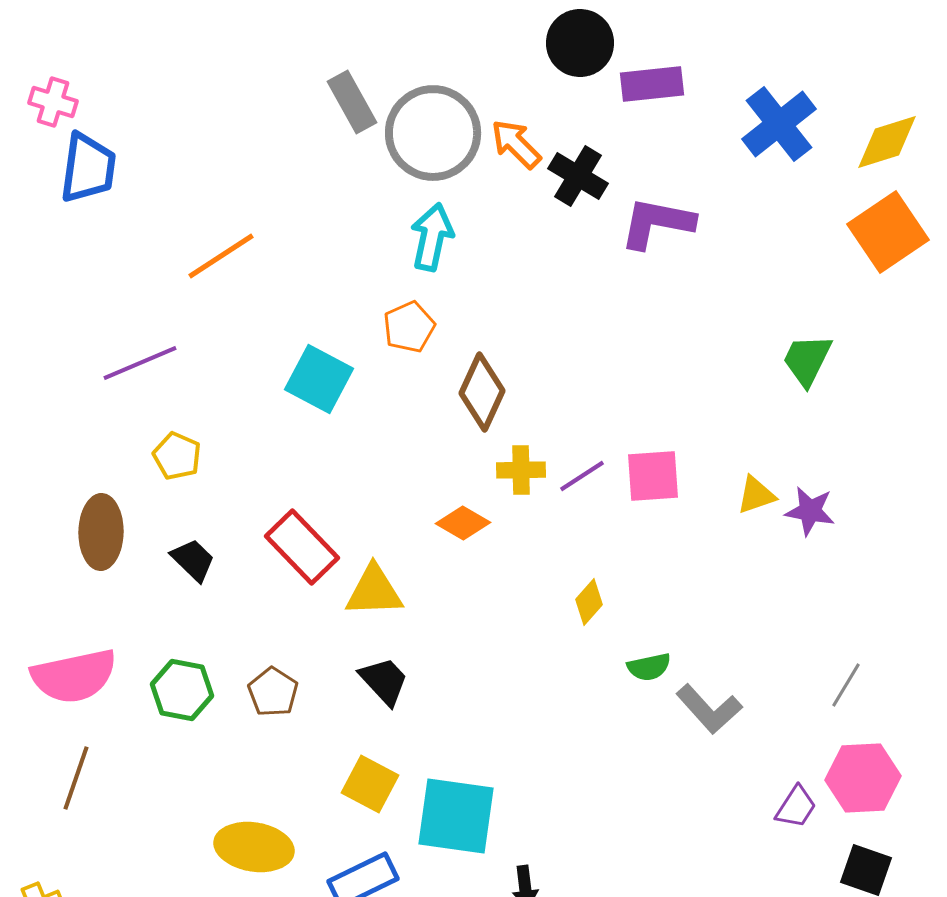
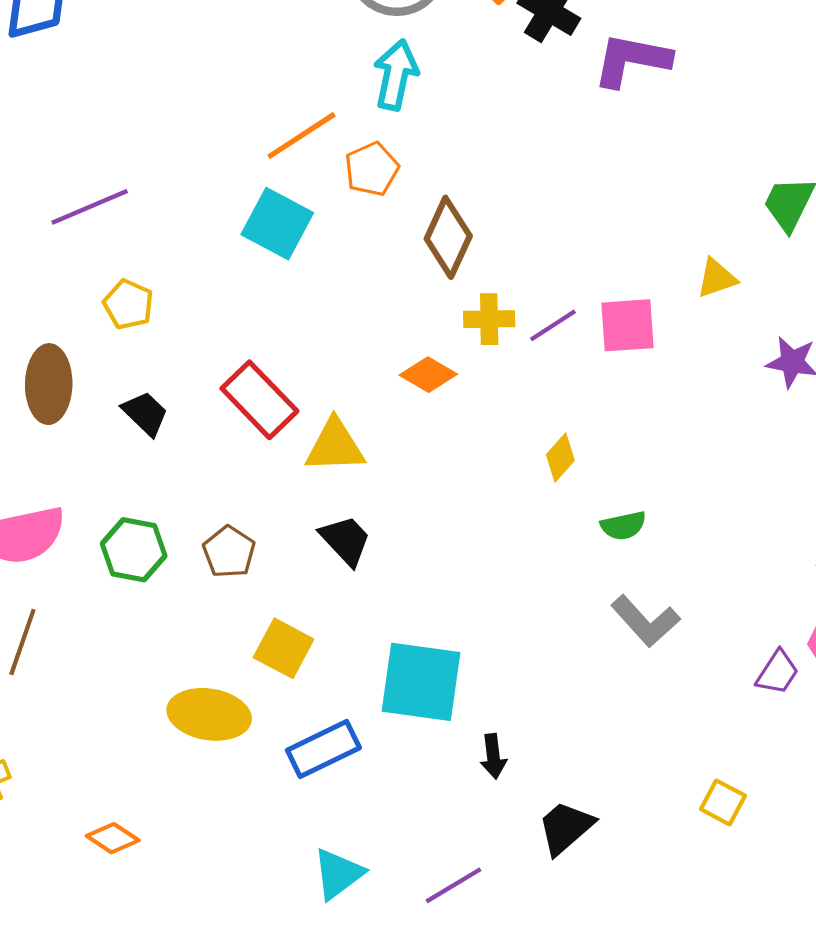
orange line: (221, 256) -> (301, 136), moved
yellow triangle: (756, 495) -> (717, 278), moved
gray L-shape: (709, 709) -> (645, 621), moved
yellow square: (370, 784) -> (284, 648), moved

